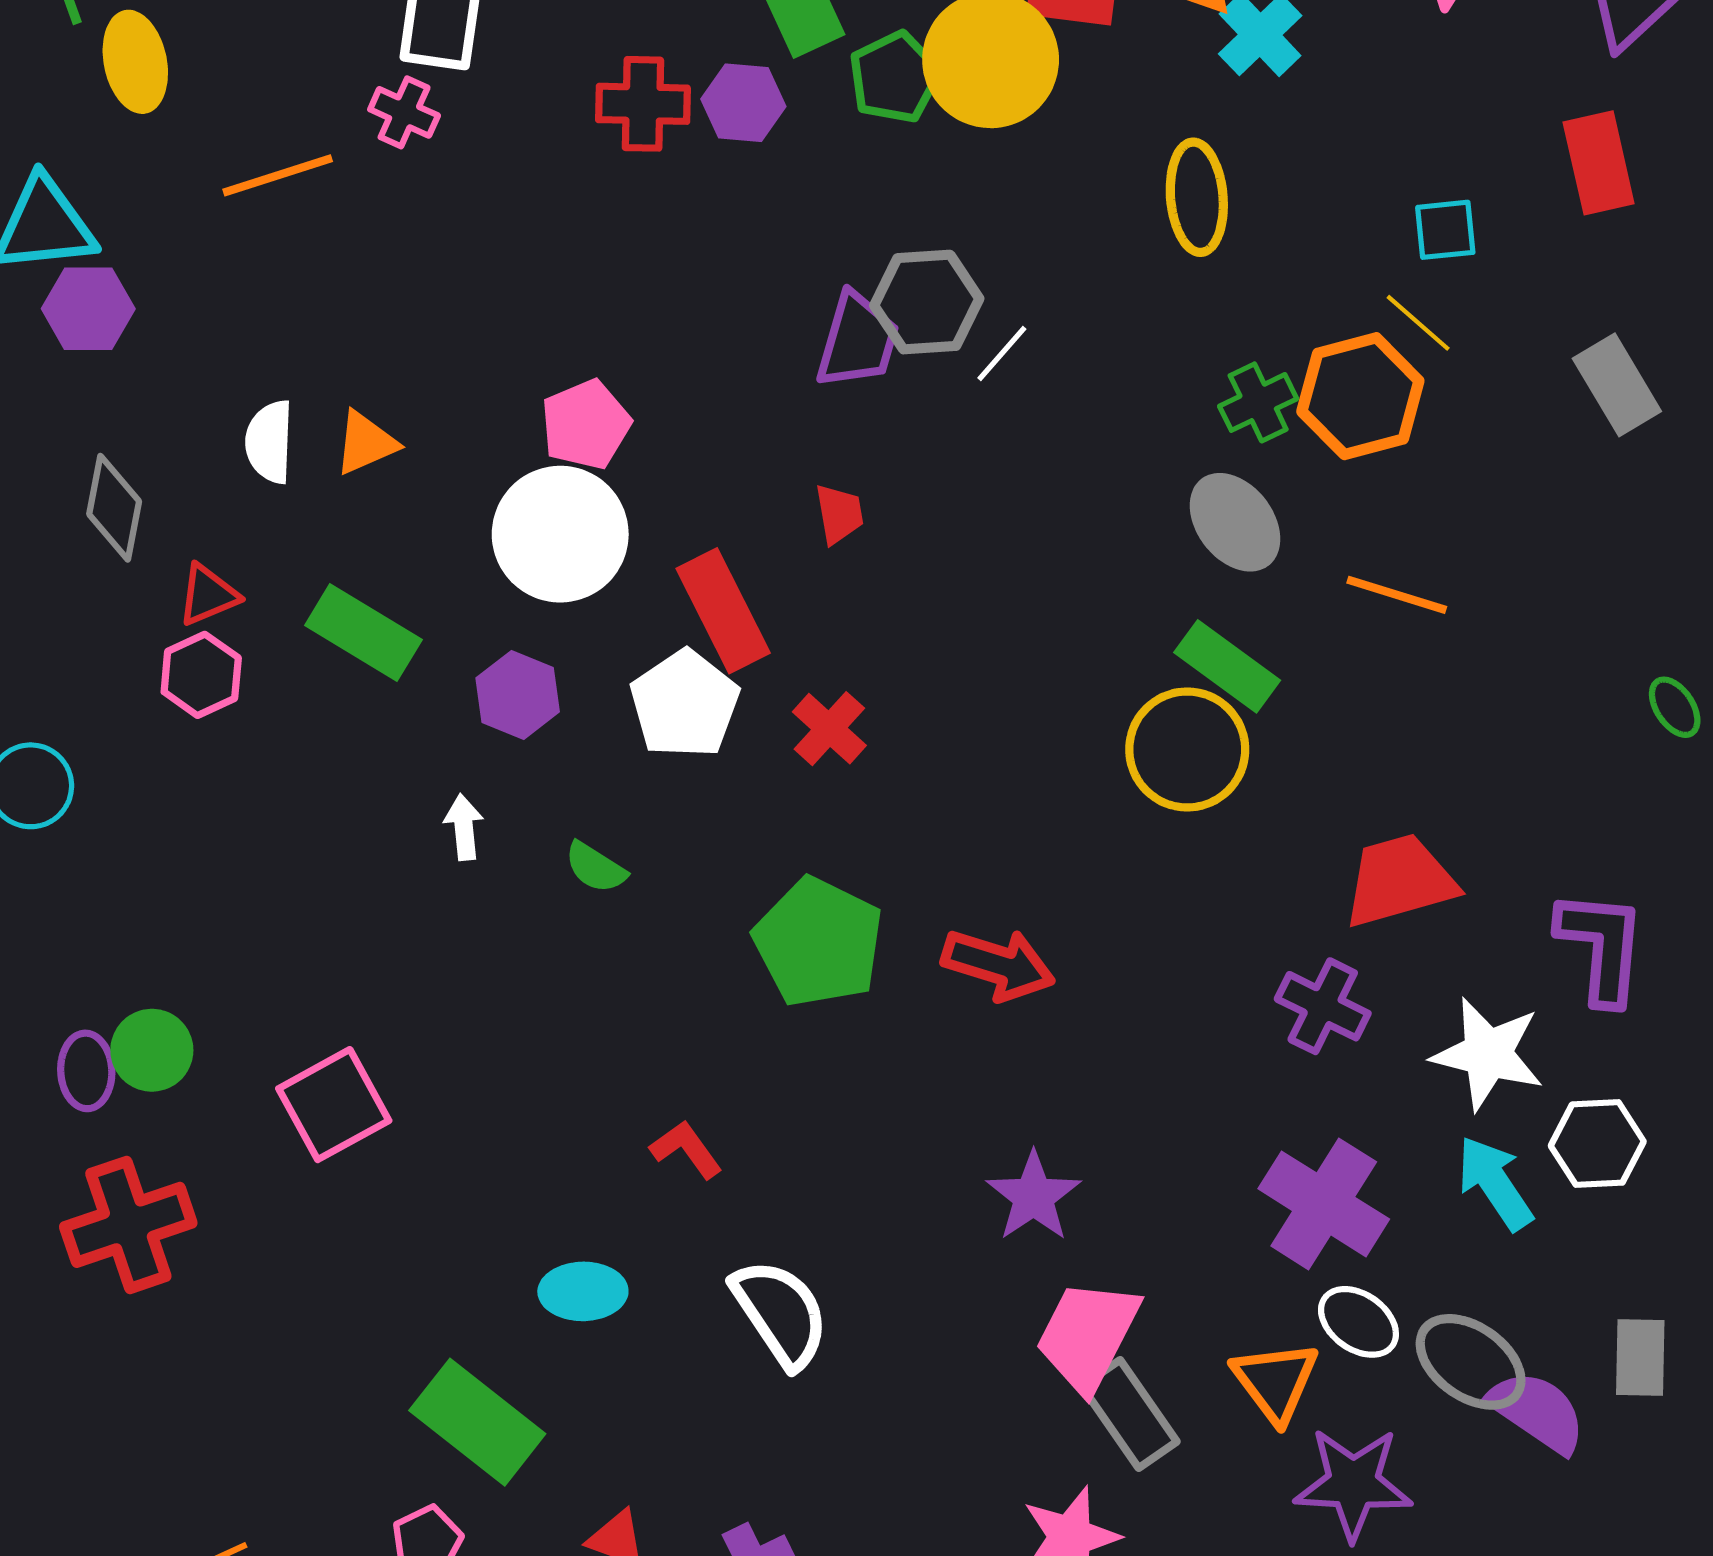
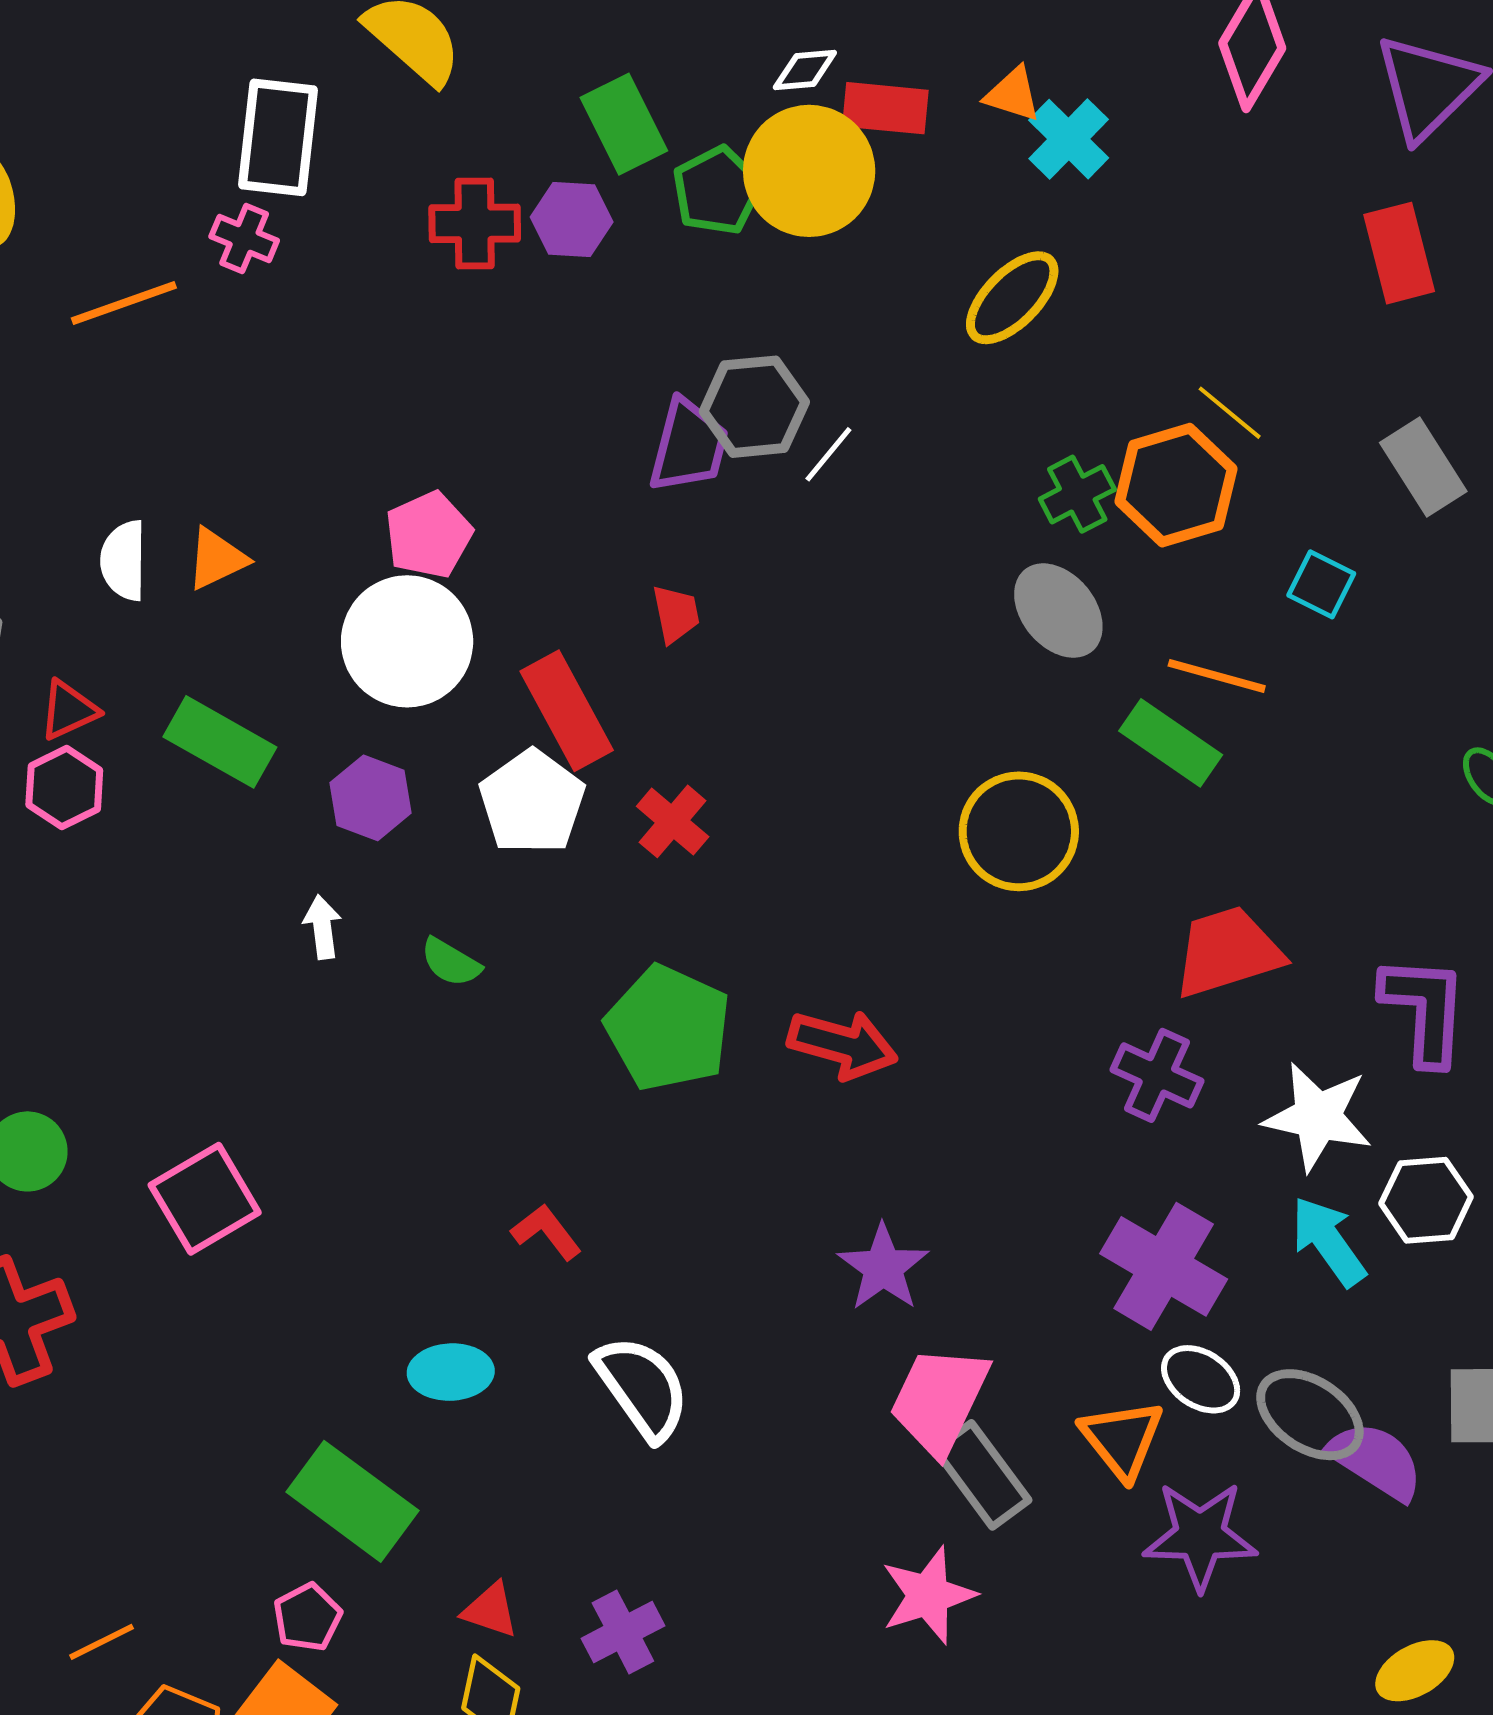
yellow ellipse: (1197, 197) -> (1012, 298), turned 51
cyan square: (1445, 230) -> (1321, 584), moved, turned 34
green rectangle: (1227, 666) -> (1171, 743), moved

